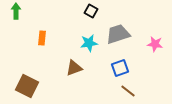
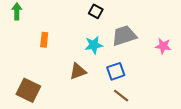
blue square: (120, 68) -> (116, 71), moved
brown line: (128, 91) -> (121, 96), moved

